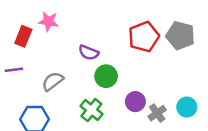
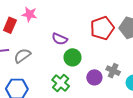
gray semicircle: (53, 81) -> (22, 56), moved
gray cross: (157, 113) -> (113, 71), moved, turned -32

